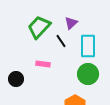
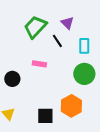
purple triangle: (71, 23) -> (67, 23), turned -32
cyan rectangle: (88, 46) -> (84, 46), size x0.7

